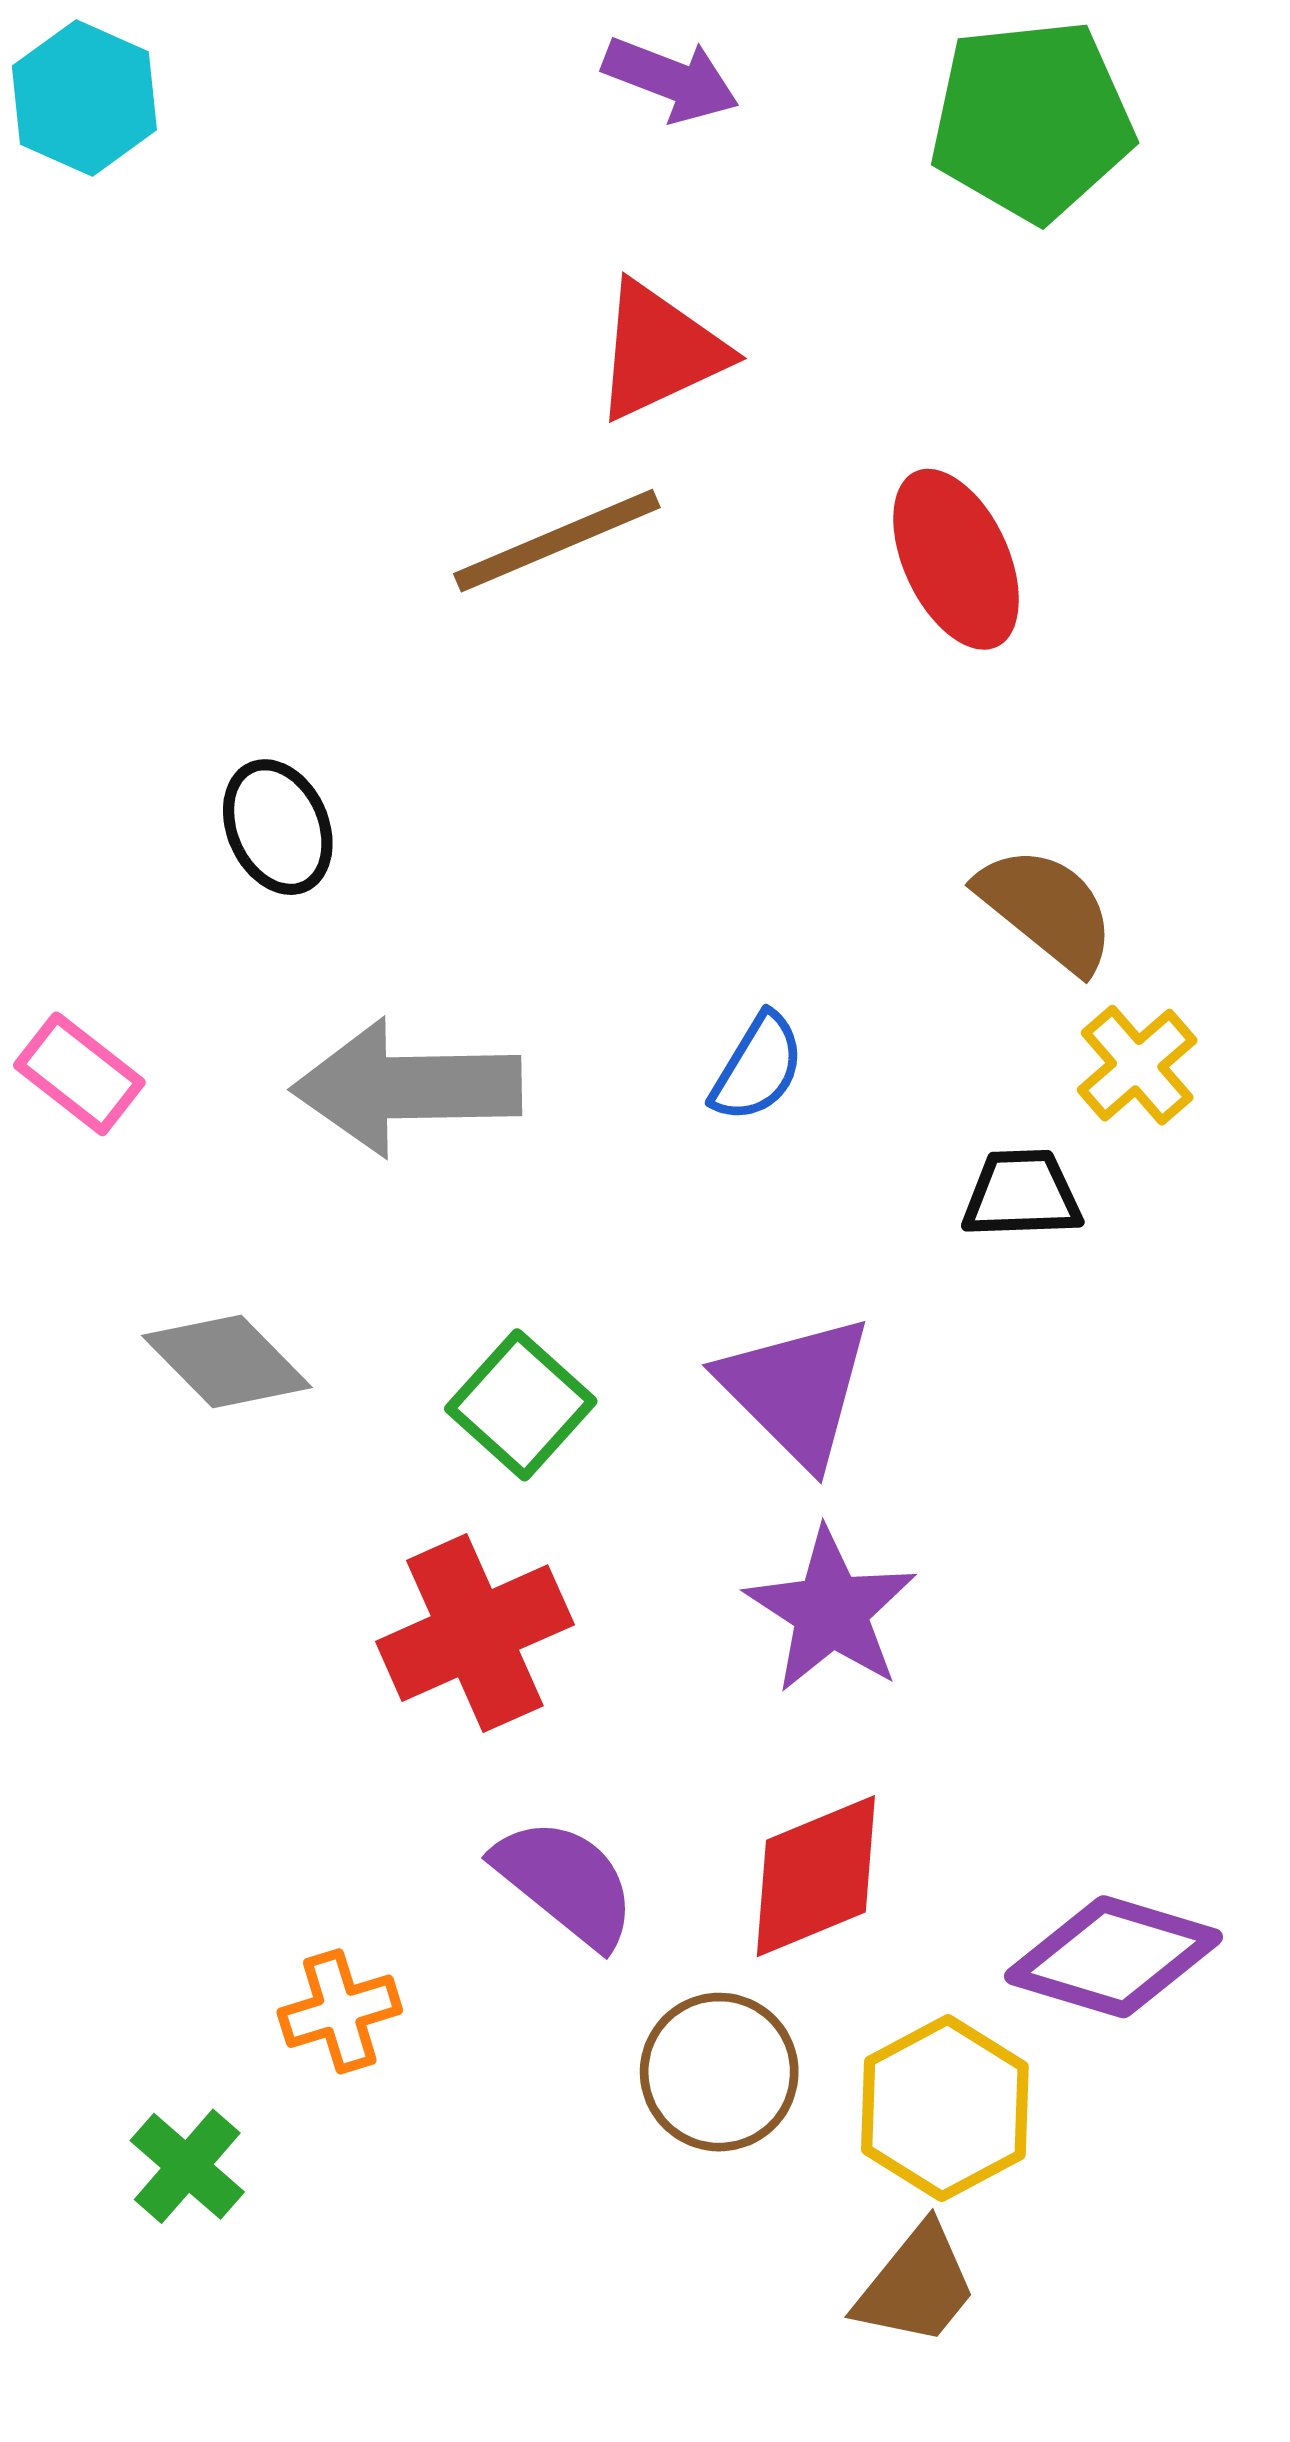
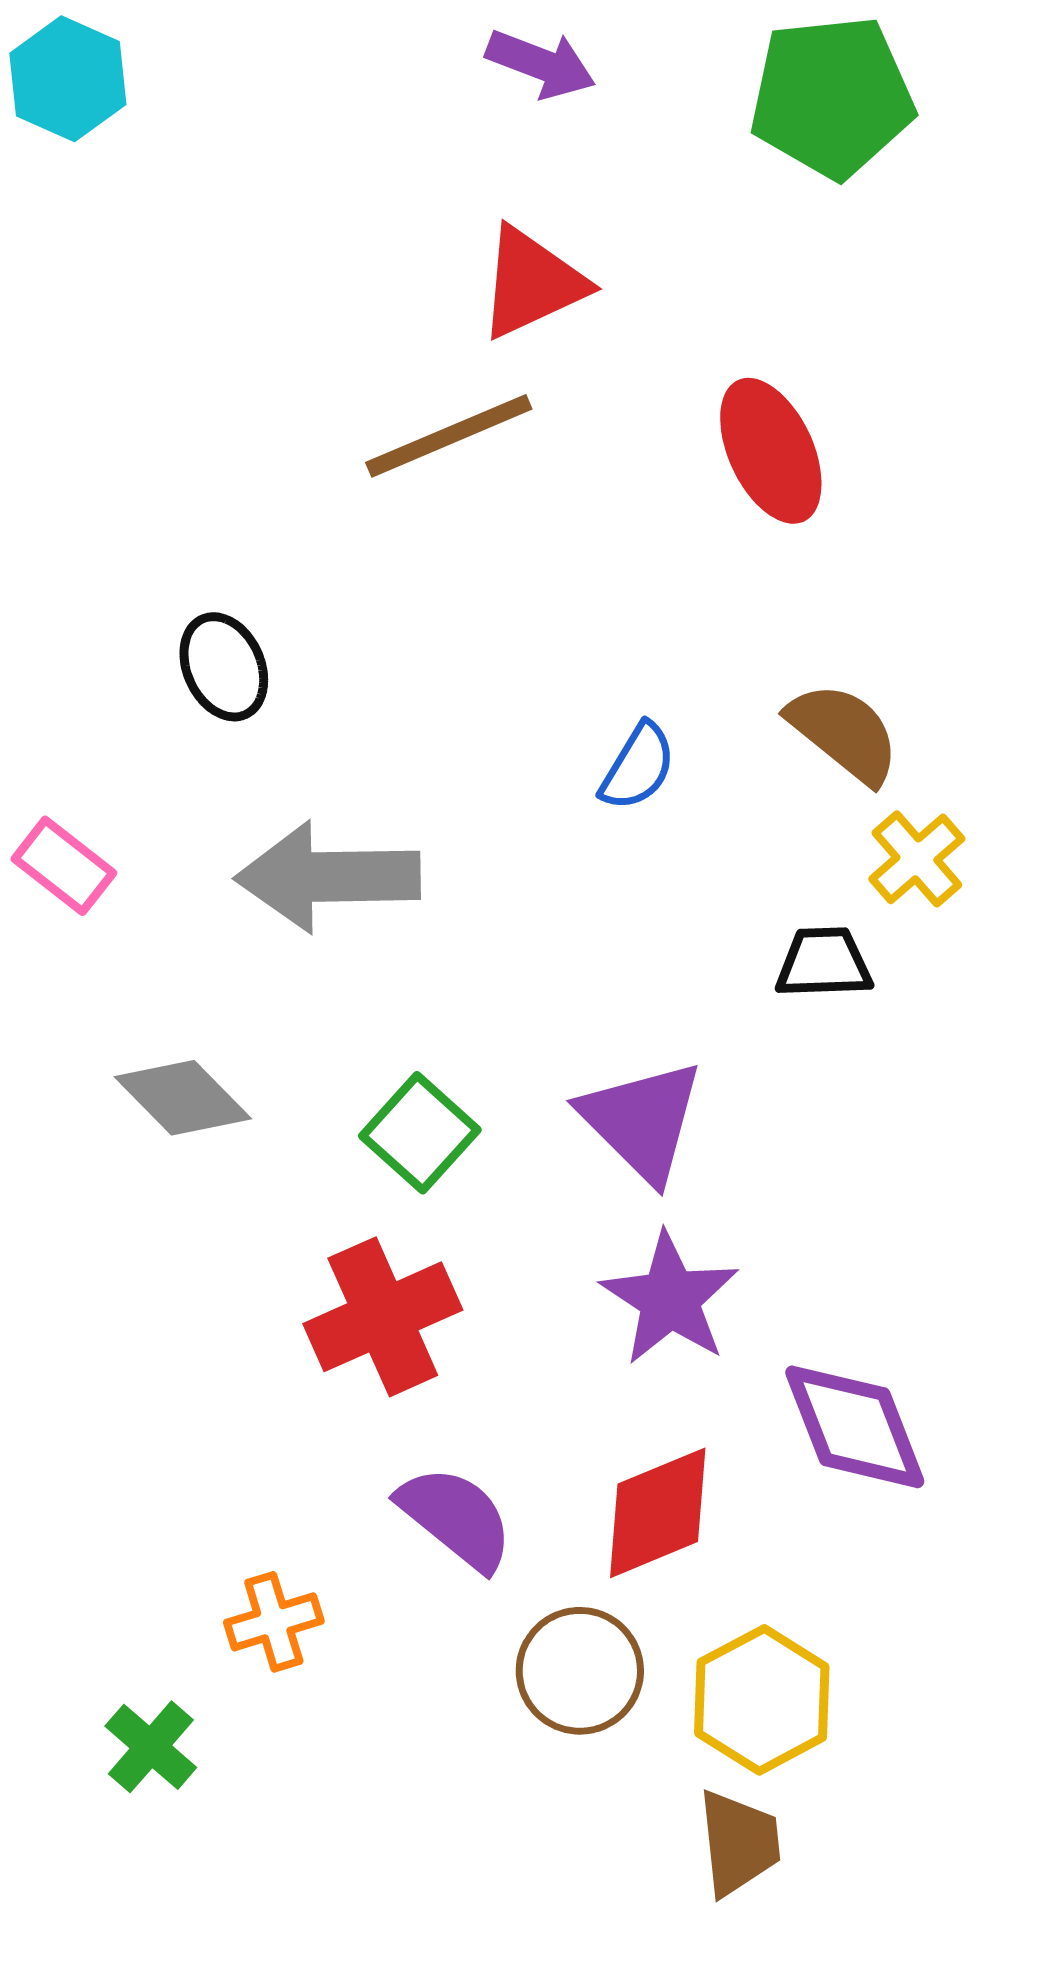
blue semicircle: (758, 1068) -> (638, 767), moved
purple diamond: (1114, 1957) -> (855, 1427), moved, turned 52
brown trapezoid: (916, 2285) -> (739, 1843), turned -45

